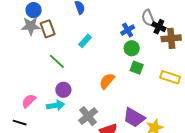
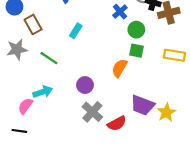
gray star: (31, 26) -> (17, 49), moved
green circle: (132, 48) -> (136, 30), moved
orange semicircle: (107, 81) -> (120, 68), moved
purple circle: (63, 90) -> (85, 85), moved
cyan arrow: (56, 105) -> (43, 92), moved

